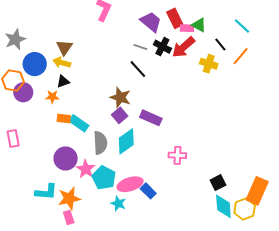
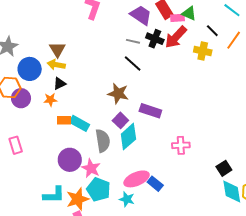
purple square: (120, 115) -> (120, 120), moved
cyan pentagon: (104, 178) -> (99, 190), moved

